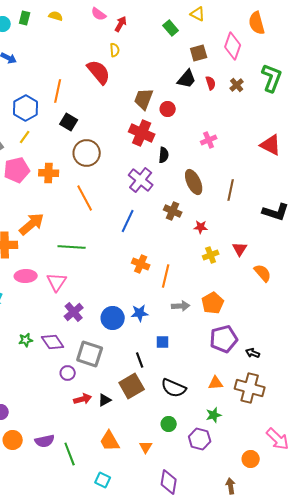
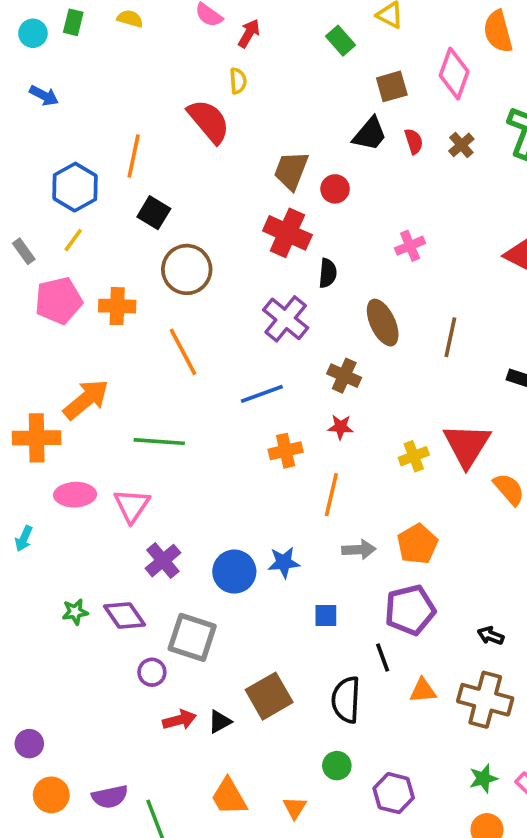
blue line: (128, 221) -> (262, 394), turned 45
red star: (201, 227) -> (341, 427), moved
red triangle: (240, 249) -> (467, 445), size x1.8
orange cross: (141, 264) -> (286, 451), moved, turned -36
purple pentagon: (224, 339) -> (410, 610), moved
black line: (140, 360) -> (383, 658), moved
black semicircle: (174, 388) -> (346, 700), turned 70
green star: (214, 415) -> (483, 778), moved

